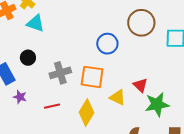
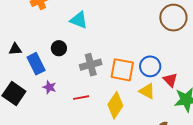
cyan triangle: (35, 23) -> (79, 20), moved
blue circle: (107, 44) -> (150, 66), moved

